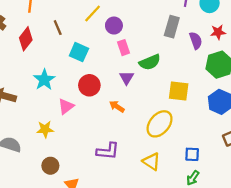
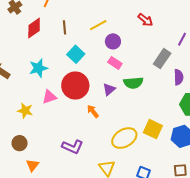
pink rectangle: (123, 48) -> (115, 63), turned -56
red circle: (89, 85) -> (75, 86), size x1.4
yellow square: (179, 91) -> (153, 129), moved

